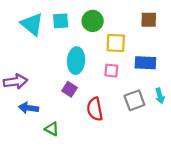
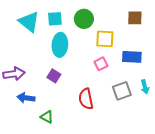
cyan ellipse: (76, 61) -> (60, 45), moved
pink square: (111, 71) -> (101, 64), turned -32
purple square: (69, 89) -> (54, 76), moved

